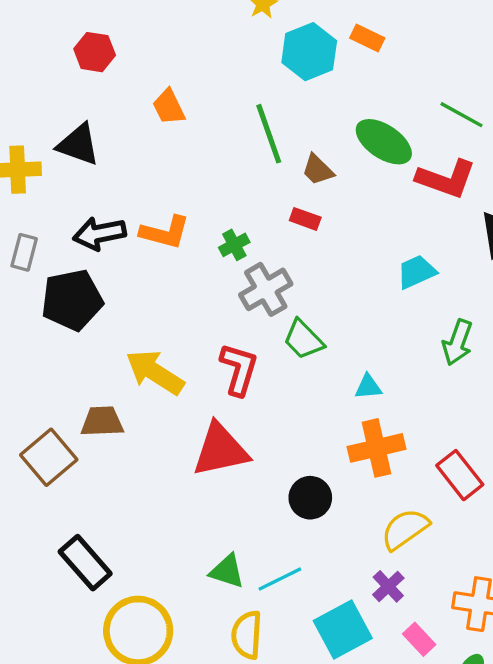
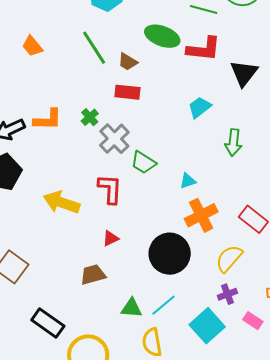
red rectangle: (305, 219) -> (127, 92), size x1.4
brown trapezoid: (102, 422) -> (93, 275), moved
red triangle: (220, 450) -> (111, 238), size x0.5
black circle: (310, 498) -> (170, 254), size x1.6
purple cross: (388, 586) -> (227, 294), turned 36

